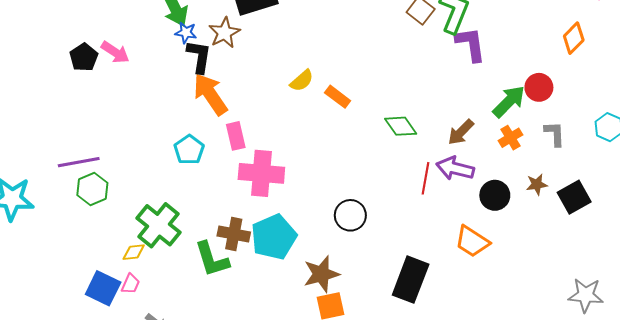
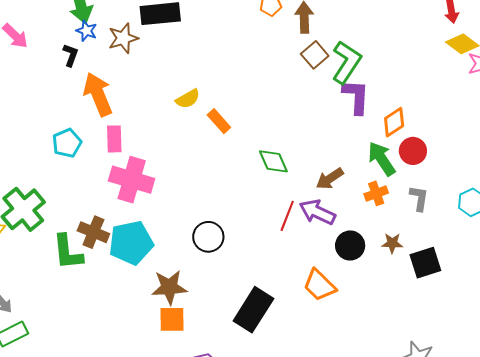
orange diamond: (574, 38) -> (394, 122), moved
black L-shape: (199, 57) -> (71, 55), moved, size x0.7
green arrow: (509, 102) -> (382, 159), turned -90

